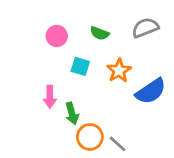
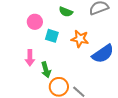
pink circle: (57, 36) -> (35, 22), moved
orange star: (119, 71) -> (80, 39), turned -30

